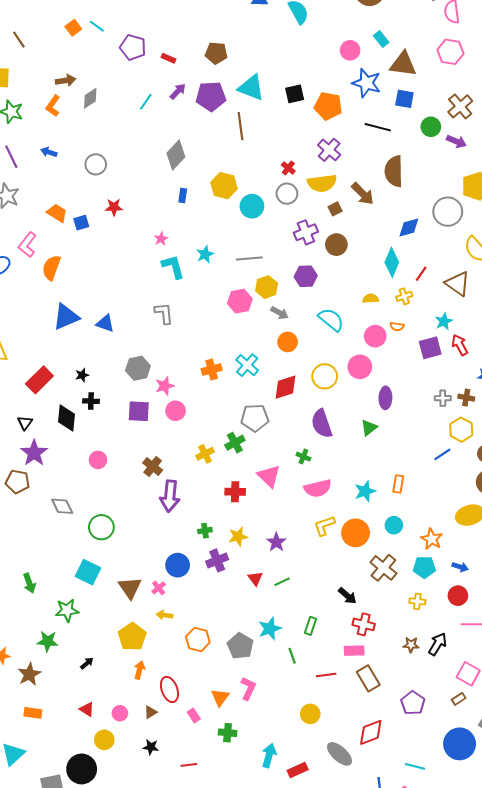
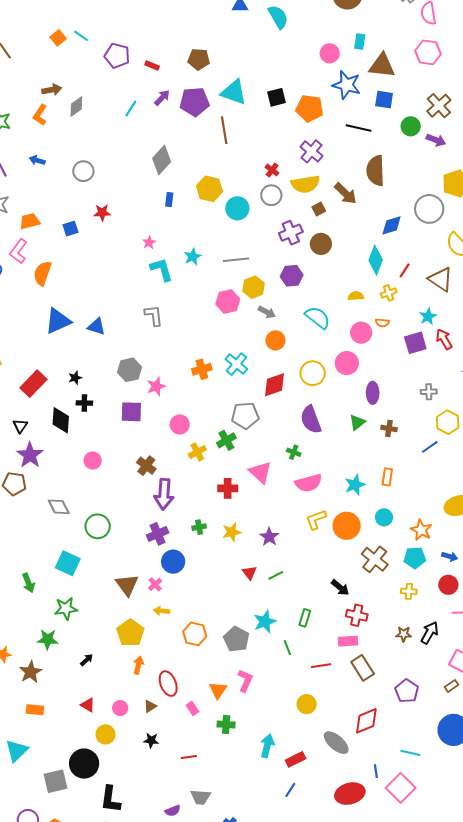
cyan rectangle: (381, 39) -> (360, 42), turned 49
orange trapezoid: (57, 213) -> (30, 221), moved, turned -45
brown cross: (466, 398) -> (389, 429), moved
pink circle: (176, 411) -> (180, 424), moved
purple cross: (217, 560) -> (158, 534), moved
cyan square: (88, 572) -> (68, 563), moved

